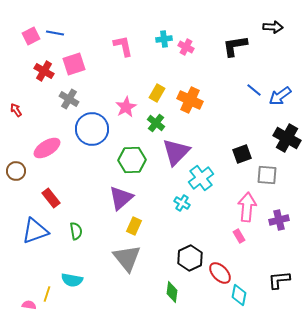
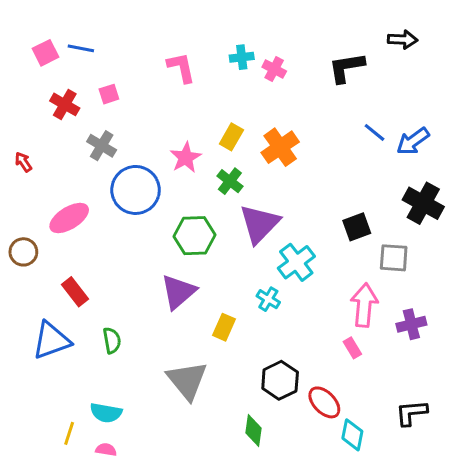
pink square: (74, 64) -> (109, 94), size x0.6
orange cross: (190, 100) -> (280, 147), turned 30
yellow rectangle: (134, 226) -> (224, 327), moved
pink semicircle: (29, 305) -> (106, 450), moved

